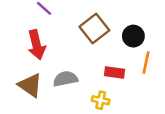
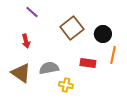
red arrow: (36, 45) -> (26, 41), size x0.6
yellow cross: (101, 100) -> (66, 85), moved

